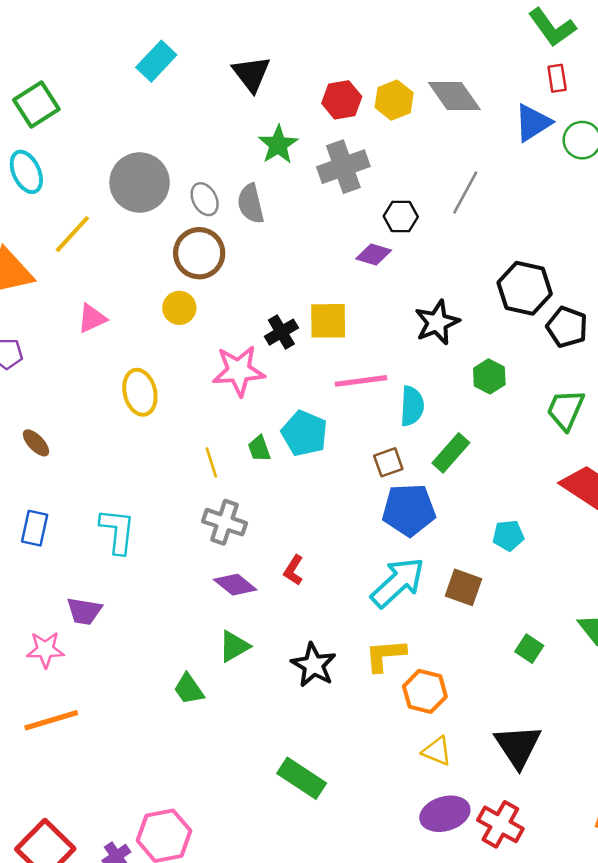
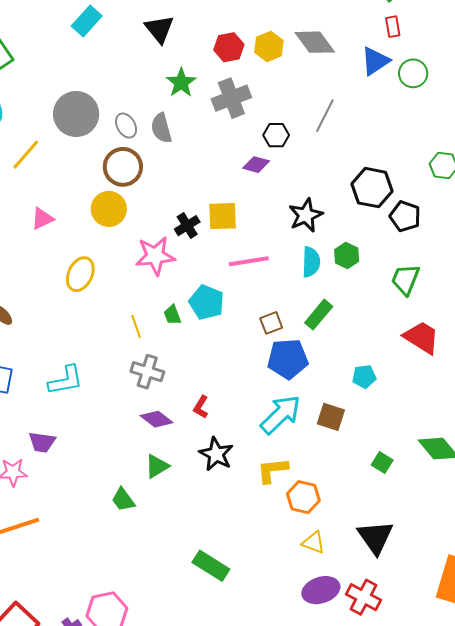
yellow circle: (179, 308) -> (109, 209), size x1.4
yellow ellipse: (140, 392) -> (80, 274), turned 40
cyan semicircle: (412, 406) -> (311, 262), moved
cyan L-shape: (117, 531) -> (66, 380), turned 75
black star: (314, 665) -> (216, 454), moved

